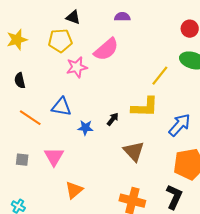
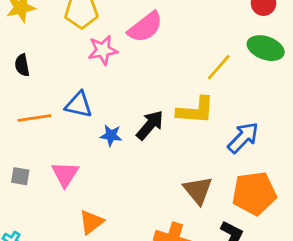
orange line: (30, 118) -> (34, 118), turned -45
black arrow: (113, 119) -> (150, 125), size x1.6
brown triangle: (134, 151) -> (198, 190), moved

